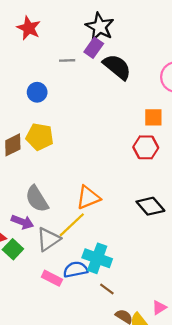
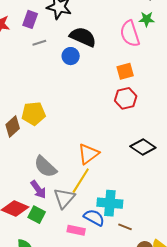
purple rectangle: (94, 48) -> (30, 19), moved
blue circle: (37, 92) -> (71, 56), moved
purple arrow: (22, 222) -> (38, 189), turned 48
blue semicircle: (75, 270) -> (94, 218), turned 55

